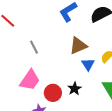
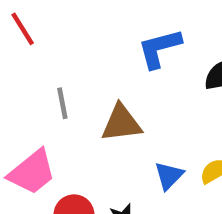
brown triangle: (78, 46) -> (121, 123), moved

